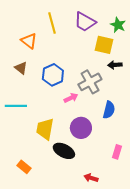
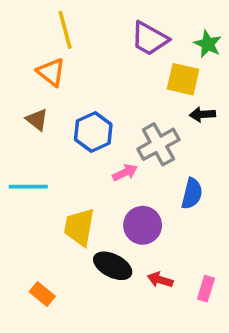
yellow line: (52, 23) -> (65, 30), moved
pink rectangle: (117, 152) -> (206, 289), moved
red arrow: (91, 178) -> (160, 280), moved

